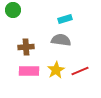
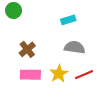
gray semicircle: (61, 40) -> (75, 47), moved
brown cross: (26, 47) -> (27, 49), turned -35

